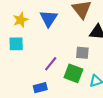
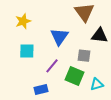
blue triangle: (49, 18) -> (59, 37), moved
cyan square: (16, 44) -> (27, 51), moved

